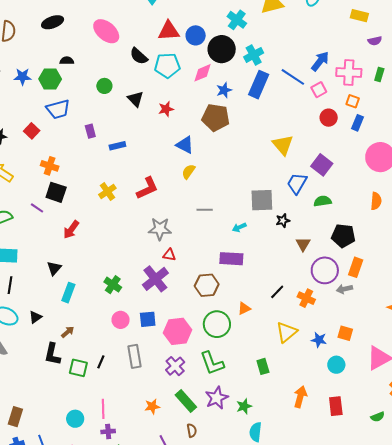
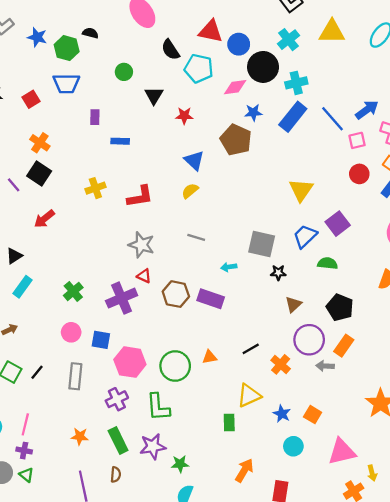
brown hexagon: (207, 285) -> (176, 294), moved
green rectangle: (263, 366) -> (229, 423), moved

